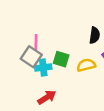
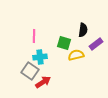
gray square: (31, 57) -> (30, 71), moved
green square: (61, 59) -> (64, 43), moved

